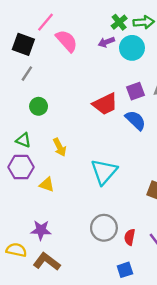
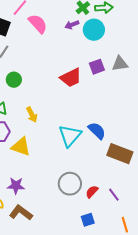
blue semicircle: (135, 120) -> (97, 131), moved
yellow triangle: (47, 185) -> (21, 147), size x1.5
red semicircle: (130, 237) -> (92, 192), turned 32

